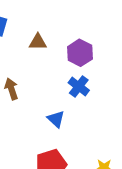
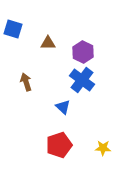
blue cross: (79, 86) -> (82, 80), size x1.4

